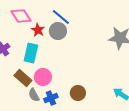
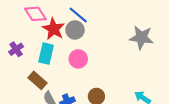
red star: (38, 30) -> (54, 29), size x1.5
pink circle: (43, 77) -> (78, 59), moved

